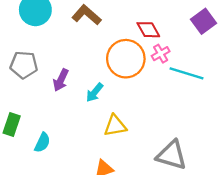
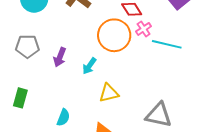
cyan semicircle: (42, 142) -> (63, 117), moved

